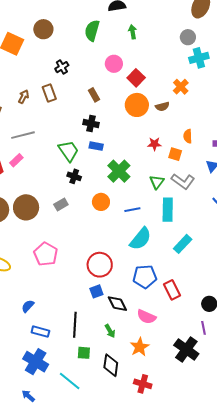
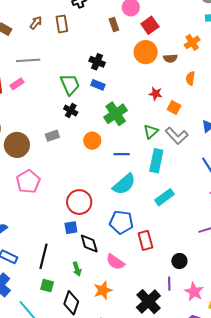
brown rectangle: (94, 95) -> (114, 25), moved
orange semicircle: (188, 136) -> (190, 78), moved
brown circle: (26, 207) -> (17, 145), moved

